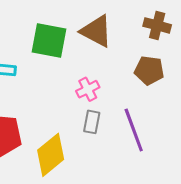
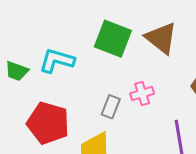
gray rectangle: (92, 122) -> (111, 107), moved

